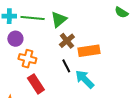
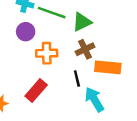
orange cross: (27, 59) -> (47, 53), moved, turned -30
red rectangle: (36, 84) -> (36, 91), turned 60

